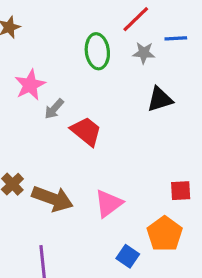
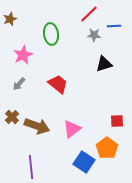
green ellipse: (97, 51) -> (51, 34), moved
gray arrow: (54, 109) -> (19, 84), moved
blue square: (128, 256) -> (84, 162), size x1.5

